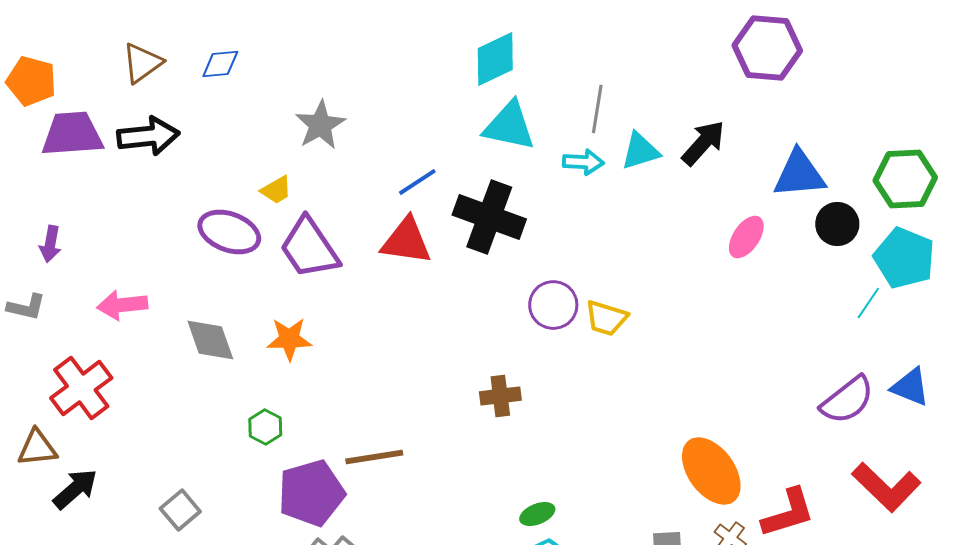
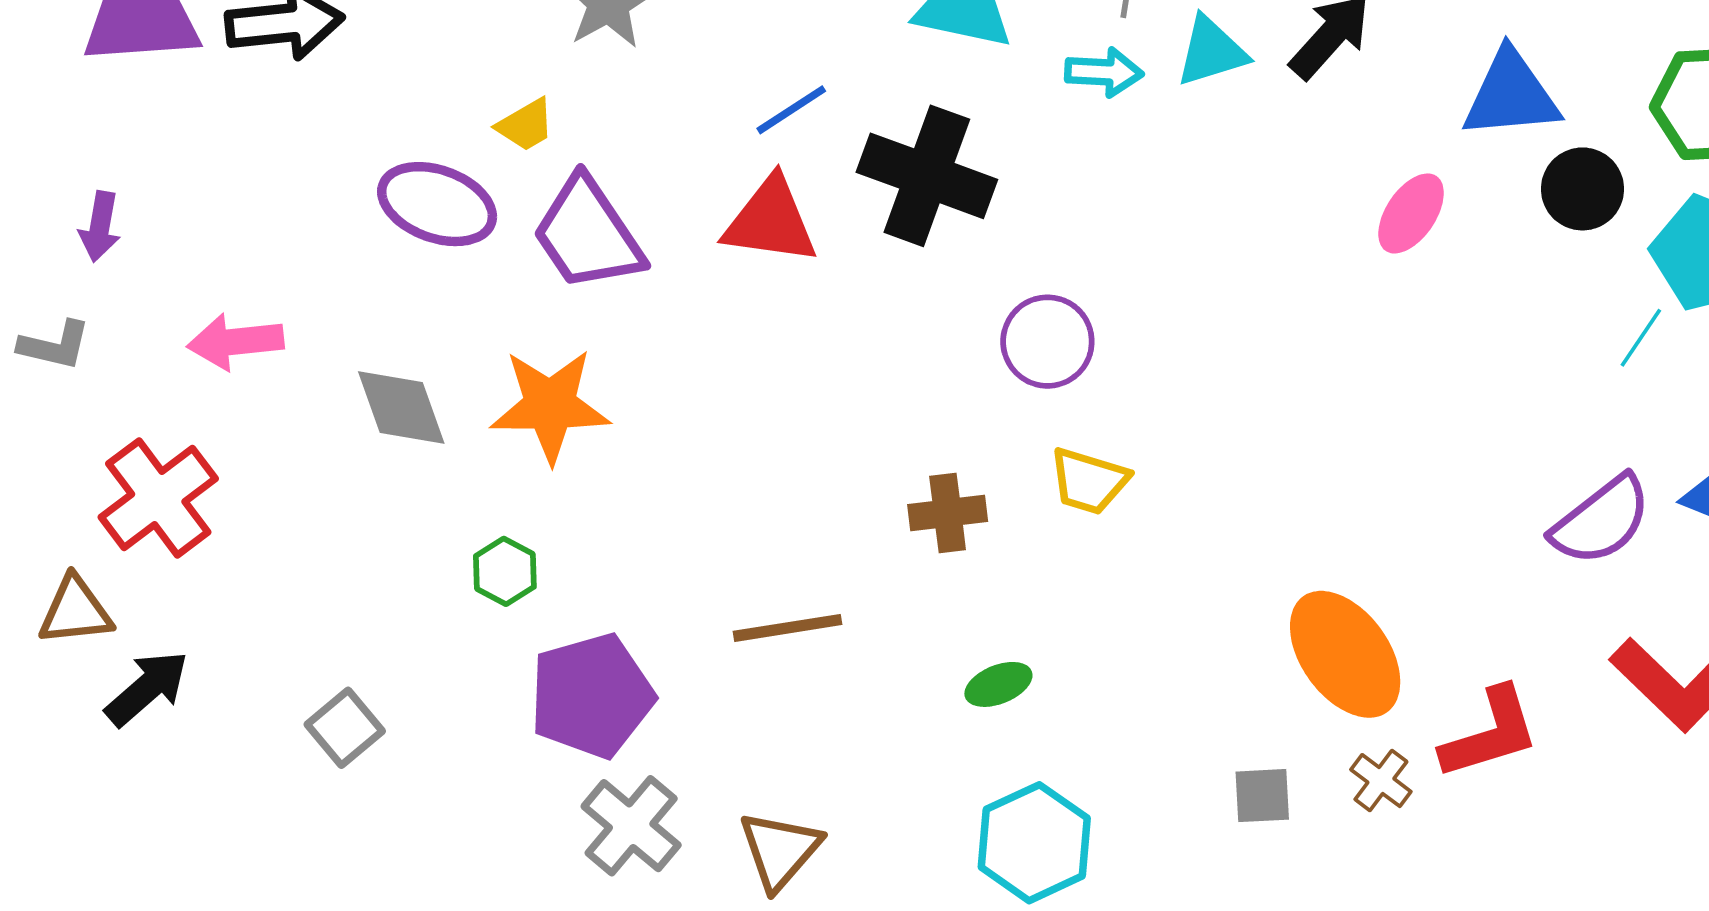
yellow trapezoid: (606, 318) -> (1089, 481), moved
orange star: (289, 339) -> (550, 406), size x1.4
brown line: (374, 457) -> (787, 628), moved
green ellipse: (537, 514) -> (998, 684), moved

